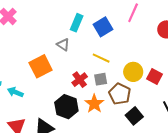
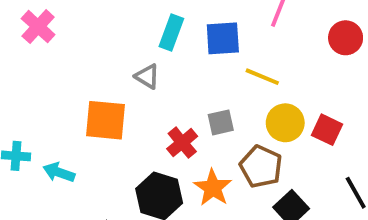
blue square: (103, 27) -> (223, 38), turned 30
yellow line: (101, 58) -> (262, 77), moved
orange square: (41, 66) -> (105, 120), turned 35
gray square: (101, 79) -> (221, 122), moved

